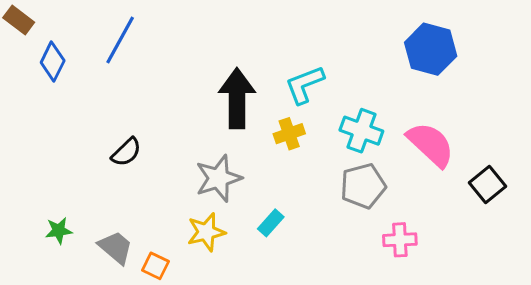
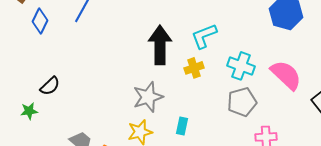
black semicircle: (126, 152) -> (50, 86), moved
cyan rectangle: (271, 223) -> (182, 126), turned -30
green star: (59, 231) -> (29, 111), moved

